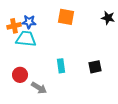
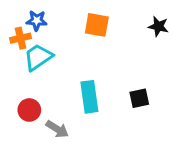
blue star: (29, 22) -> (37, 21), moved
cyan trapezoid: (26, 39) -> (38, 57), turned -40
cyan rectangle: (61, 66) -> (89, 97), size x1.5

